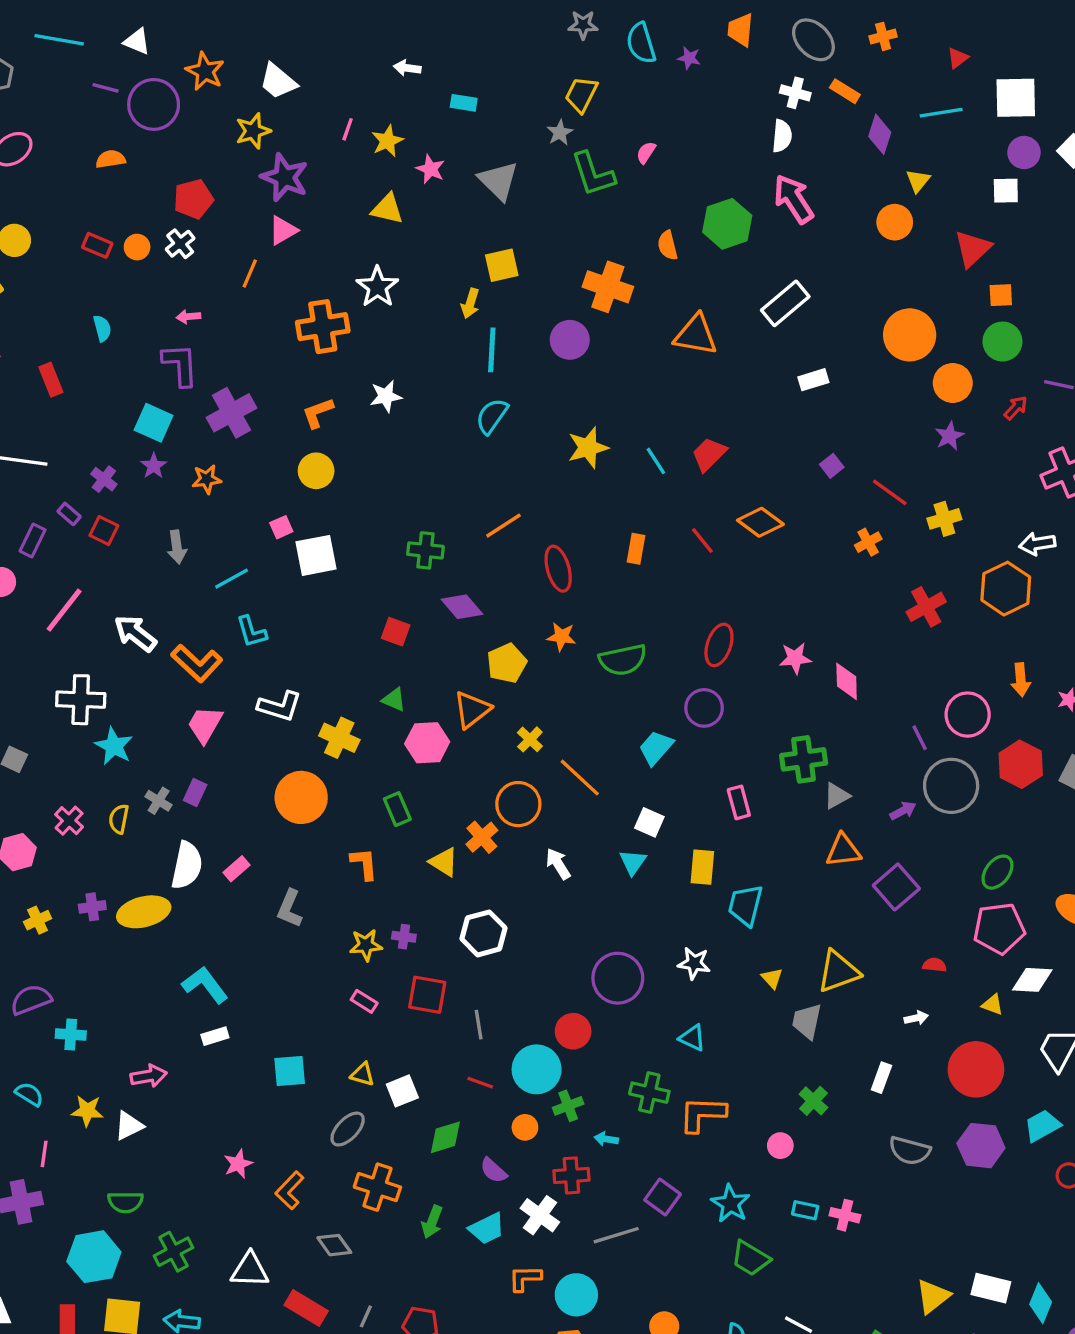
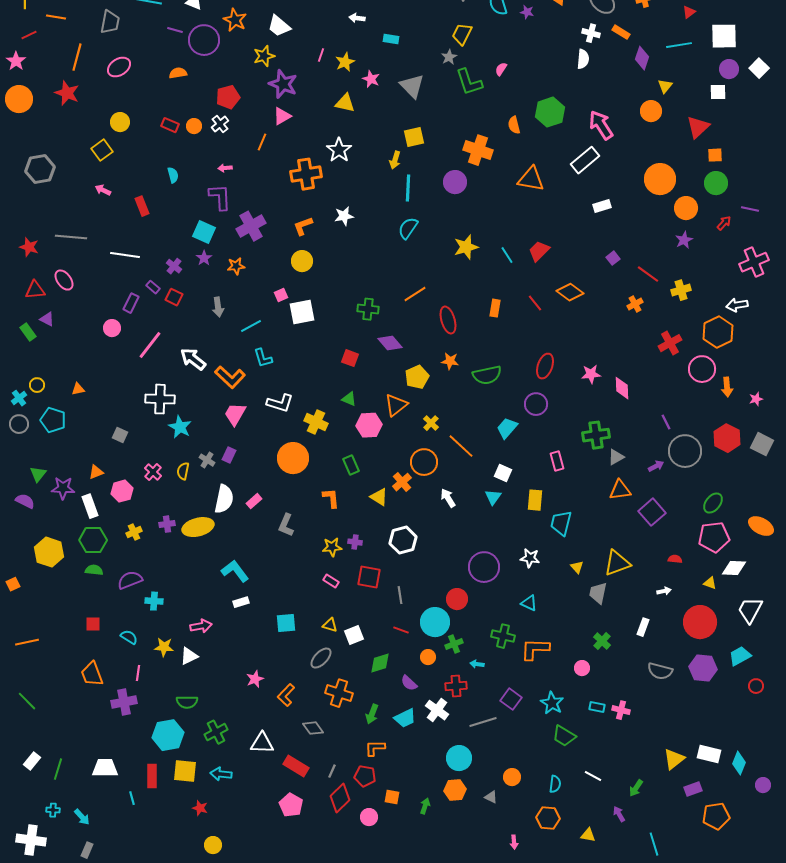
pink arrow: (794, 199) -> (601, 125), moved
pink circle: (968, 715) -> (702, 369), moved
orange L-shape: (525, 1278) -> (375, 748), moved

